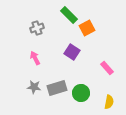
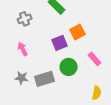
orange square: (87, 28) -> (78, 32), moved
purple square: (72, 52) -> (60, 43), turned 35
green circle: (81, 93) -> (69, 67), moved

